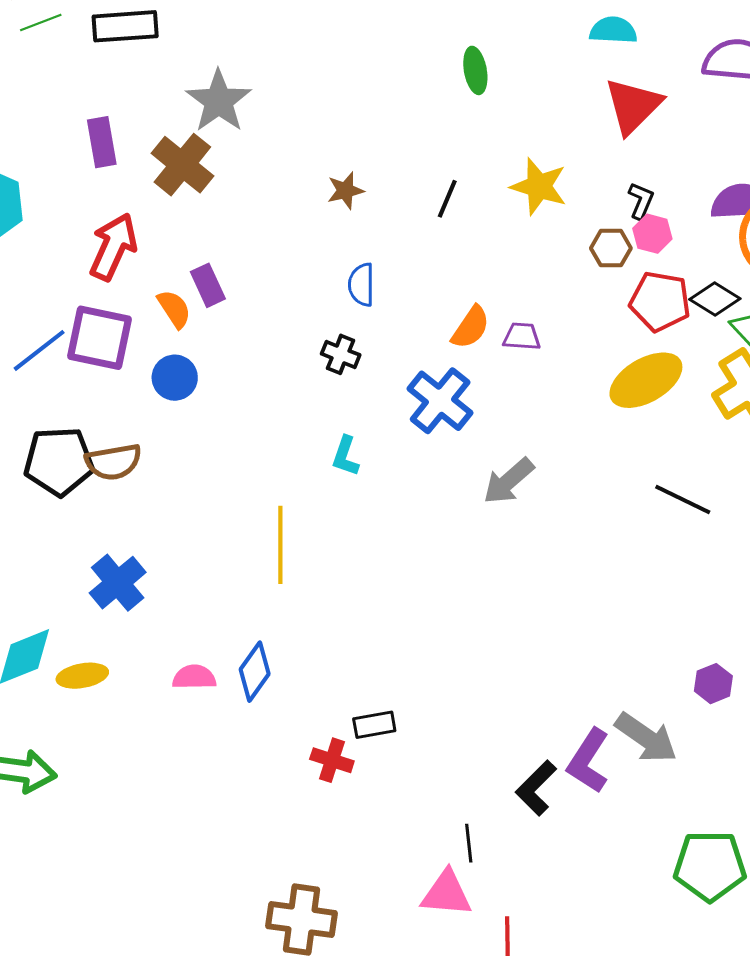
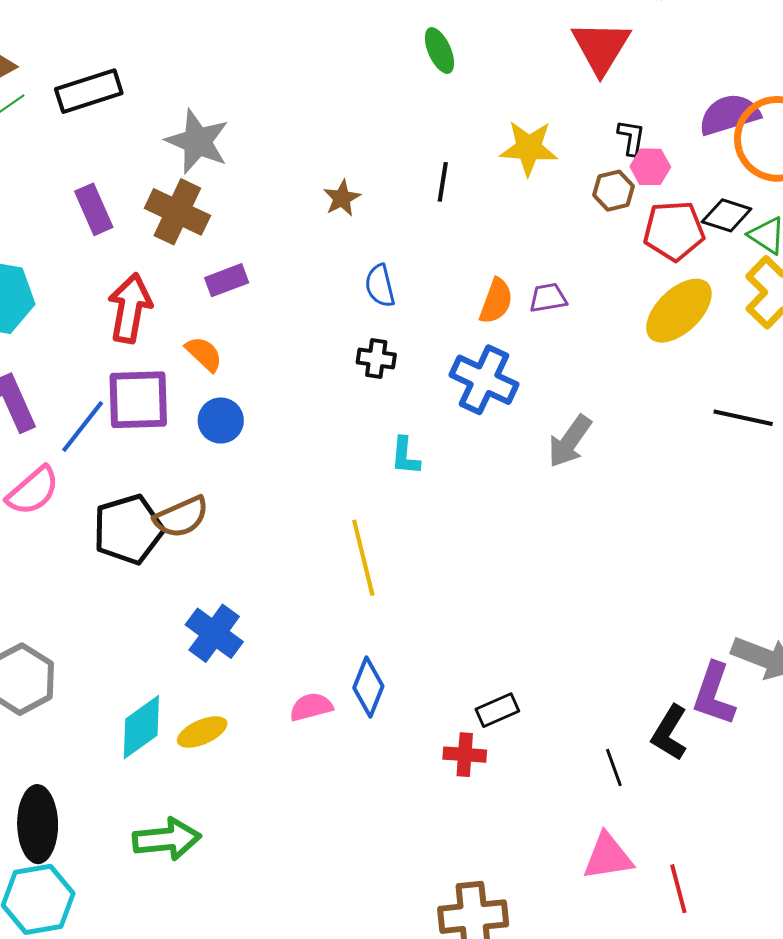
purple rectangle: (208, 285) -> (227, 280), moved, turned -72
black line: (469, 843) -> (614, 768), moved

